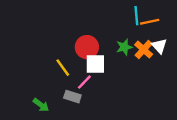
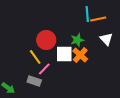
orange cross: (144, 49) -> (80, 55), moved
white square: (95, 64) -> (64, 54), moved
yellow line: (63, 68) -> (35, 57), moved

